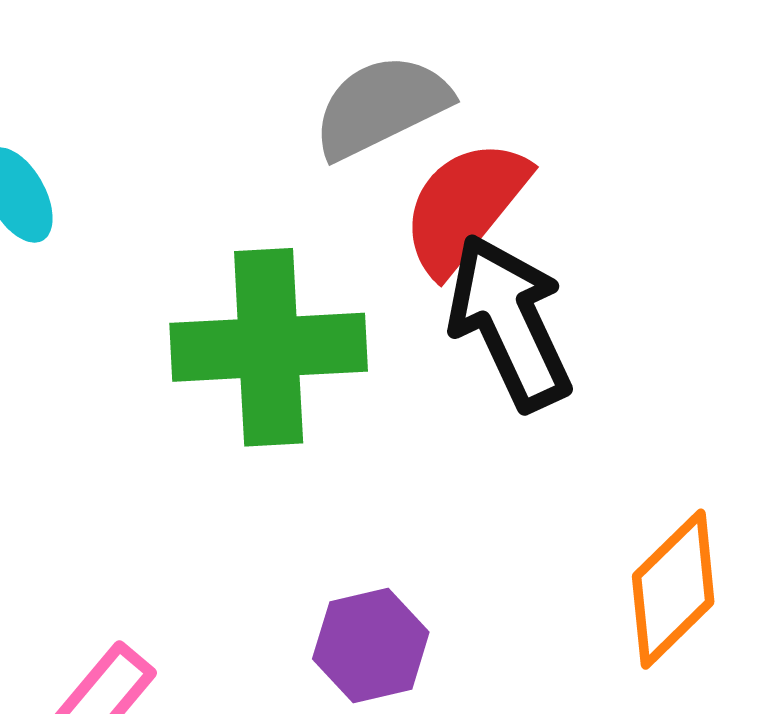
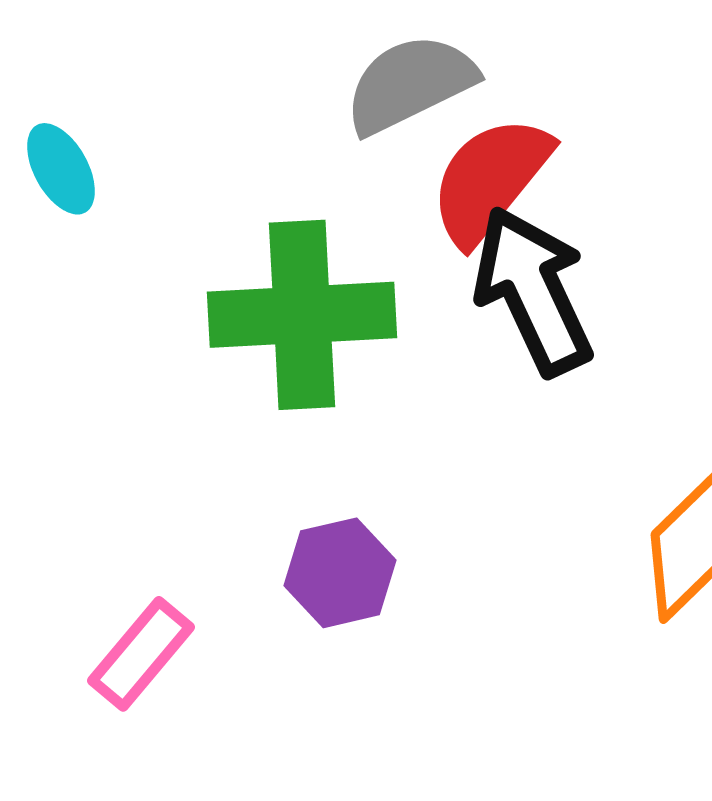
purple hexagon: (371, 645) -> (340, 573), moved

